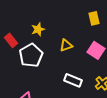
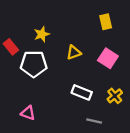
white pentagon: (31, 55) -> (34, 64), turned 30

